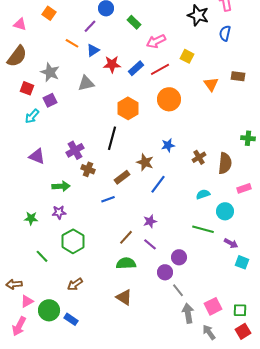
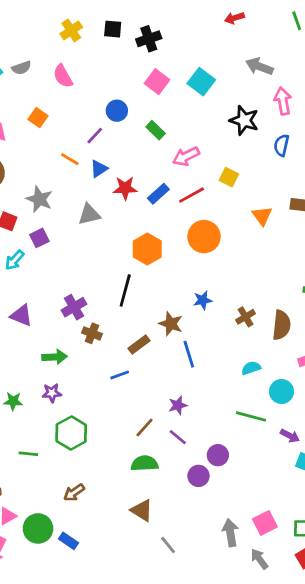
blue line: (158, 184) -> (189, 354), turned -54
green line: (42, 256) -> (28, 454), turned -40
gray line: (178, 290) -> (168, 545), moved

